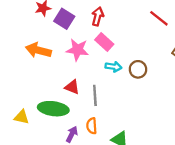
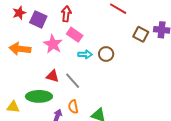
pink star: (77, 50) -> (53, 44), turned 30
gray line: (95, 95) -> (73, 81), turned -30

